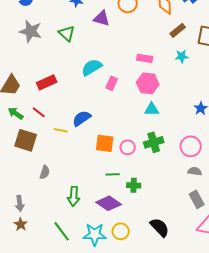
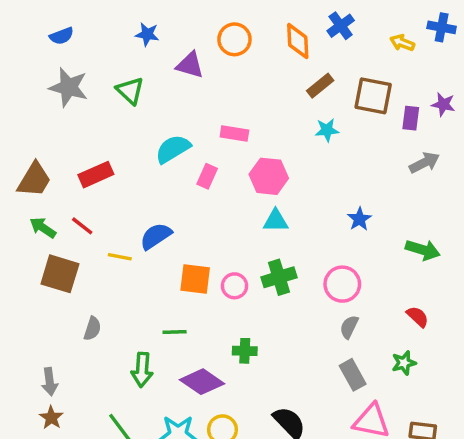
pink rectangle: (145, 58) -> (234, 133), moved
gray semicircle: (195, 171) -> (349, 327), turned -72
green line: (113, 174) -> (175, 332), moved

